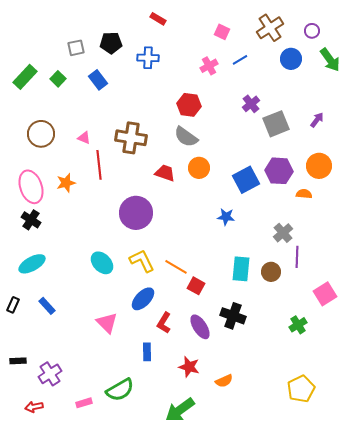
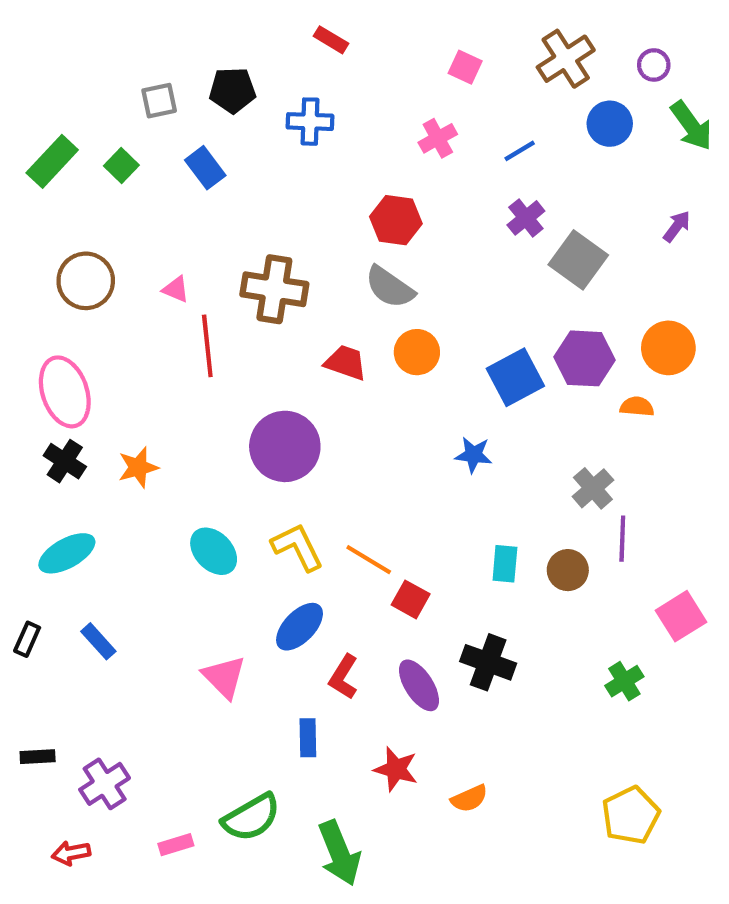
blue line: (240, 60) -> (520, 151), moved
purple arrow: (317, 120) -> (677, 226), moved
gray square: (276, 124) -> (578, 260), turned -32
orange star: (66, 183) -> (138, 467), moved
cyan rectangle: (241, 269) -> (505, 564), size x0.7
green arrow: (180, 410) -> (339, 853), moved, turned -76

